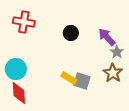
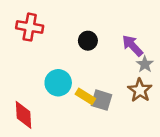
cyan circle: (16, 69) -> (58, 83), moved

